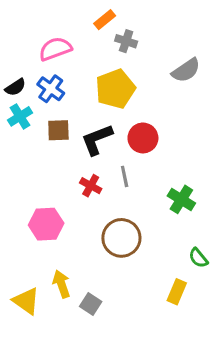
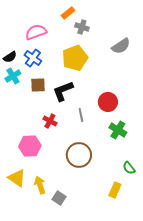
red circle: (143, 138) -> (108, 102), moved
red cross: (91, 186) -> (50, 121), moved
yellow triangle: (26, 301) -> (17, 178), moved

